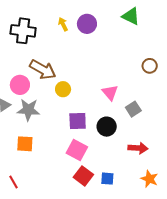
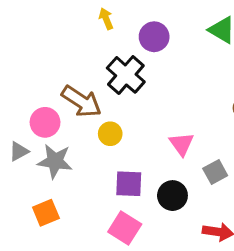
yellow arrow: (63, 24) -> (106, 19), moved
black cross: (23, 31) -> (126, 75), moved, turned 30
orange square: (25, 144) -> (46, 213), turned -30

